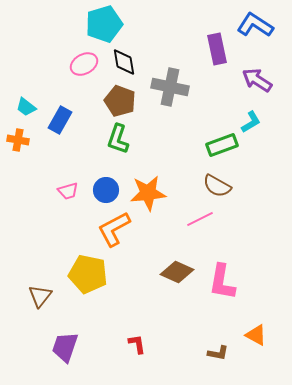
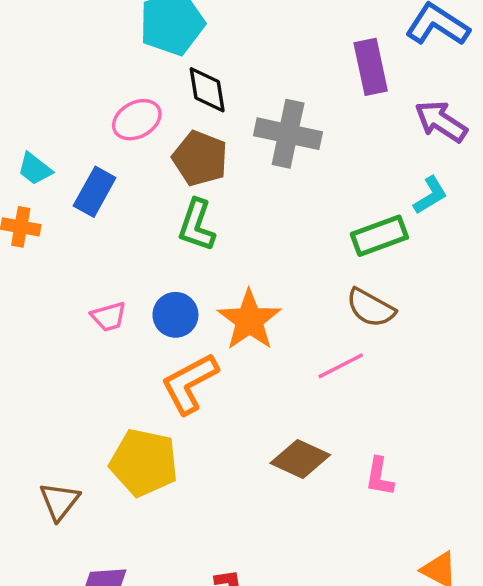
pink ellipse: (84, 64) -> (137, 120), moved
orange star: (148, 193) -> (249, 320), turned -30
pink L-shape: (222, 282) -> (379, 477), size x0.6

